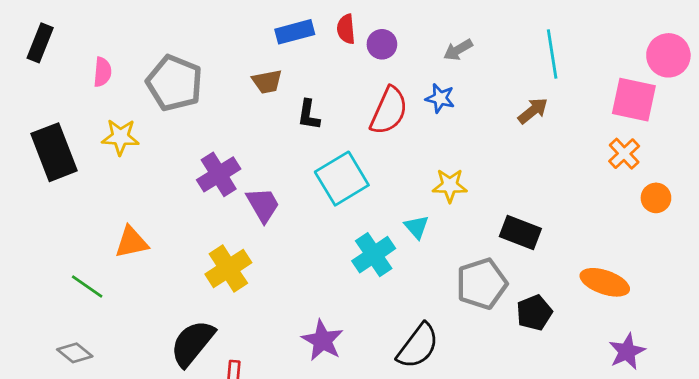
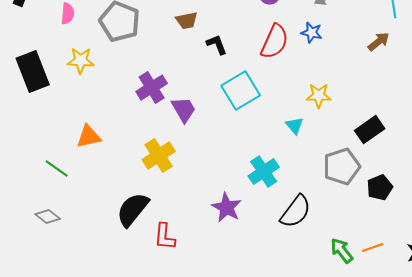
black L-shape: (309, 115) -> (217, 45), turned 150
black rectangle: (520, 232) -> (370, 130), turned -56
cyan cross: (374, 255) -> (264, 172), moved

